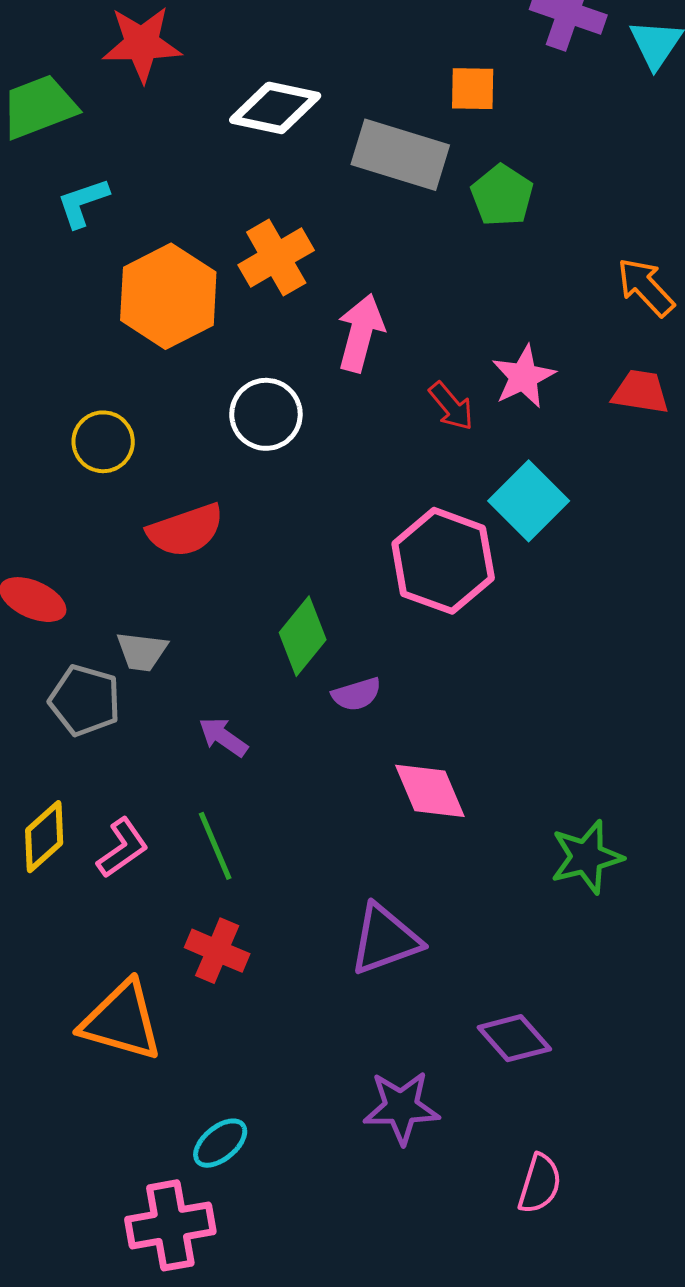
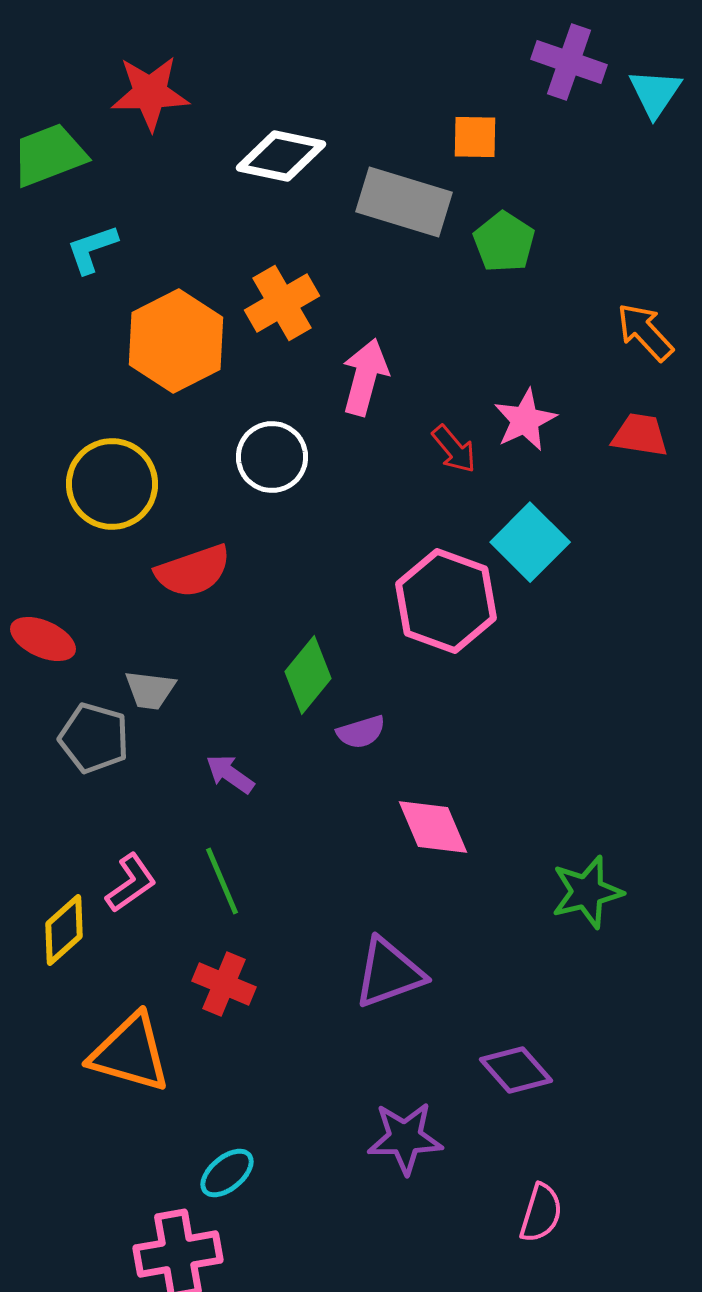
yellow circle: (103, 442) -> (112, 484), size x1.5
yellow diamond: (44, 837) -> (64, 930), moved

